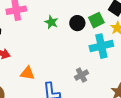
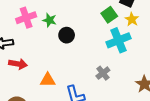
green star: (51, 22) -> (50, 20), moved
black circle: (77, 23) -> (67, 35), moved

